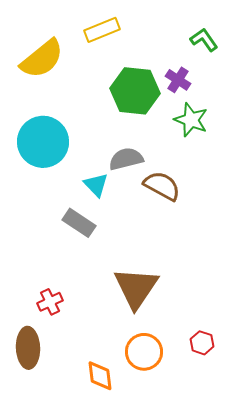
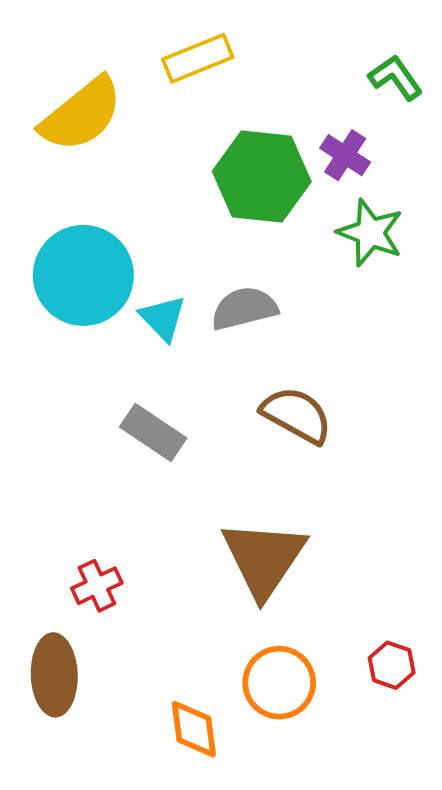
cyan triangle: (96, 185) -> (163, 318), moved
brown semicircle: (162, 186) -> (297, 415), moved

